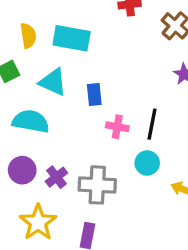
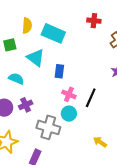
cyan semicircle: (31, 121) -> (16, 79), size x0.7
cyan circle: (147, 163) -> (69, 114), moved
purple cross: (56, 177) -> (26, 105), moved

